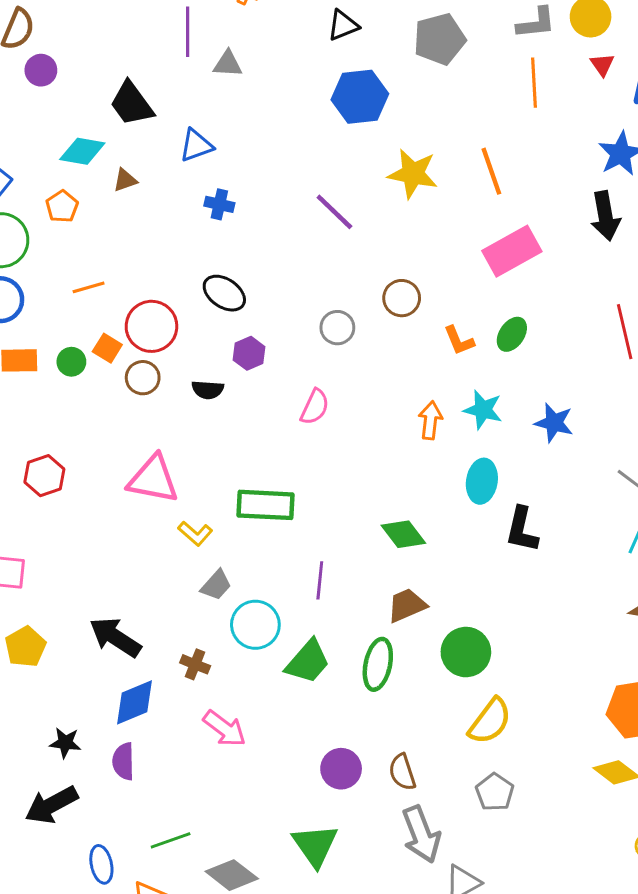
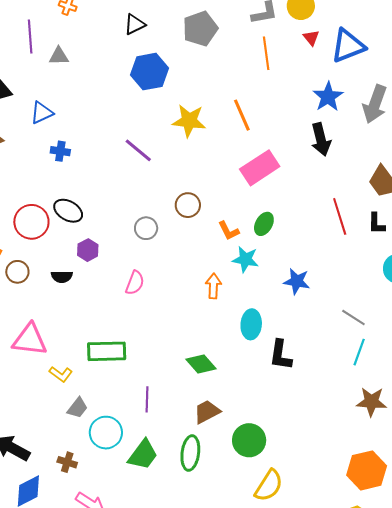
red circle: (151, 326) -> (31, 222), moved
cyan star: (483, 410) -> (245, 259), moved

